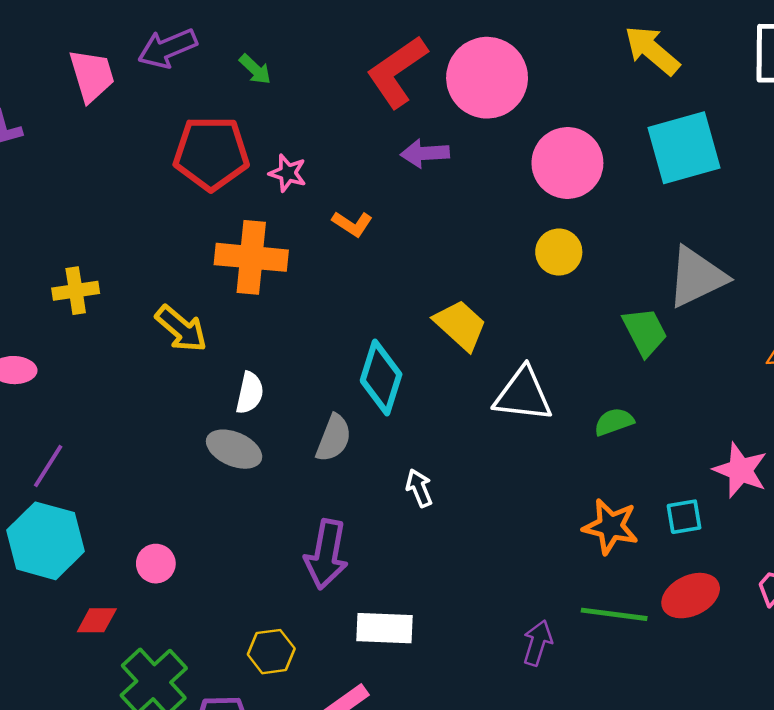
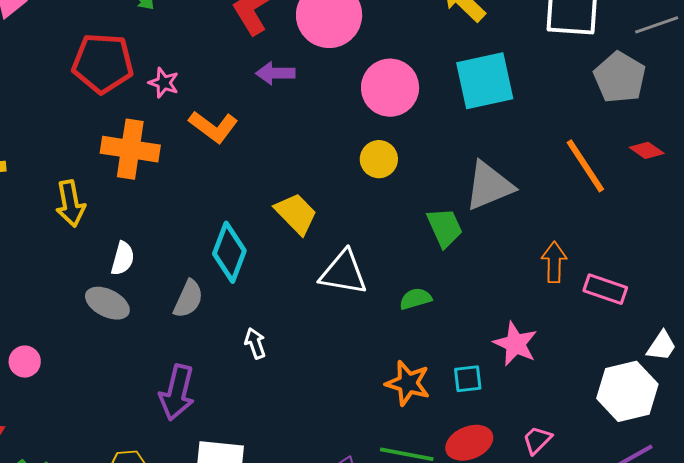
orange L-shape: (352, 224) -> (213, 127), size x1.5
yellow arrow: (181, 329) -> (70, 204), turned 36
pink circle: (156, 564) -> (25, 362), moved

